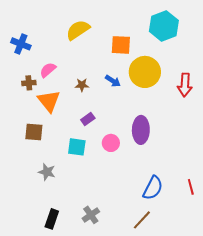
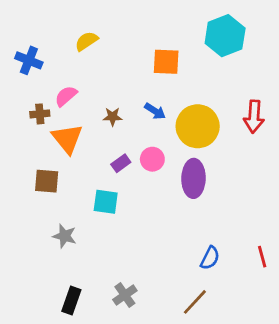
yellow semicircle: (78, 30) -> (86, 41), moved, size x0.7
yellow circle: (145, 72) -> (198, 126), moved
pink circle: (111, 143) -> (152, 159), moved
blue semicircle: (153, 188) -> (210, 258), size x0.7

